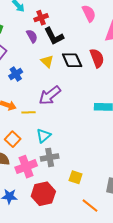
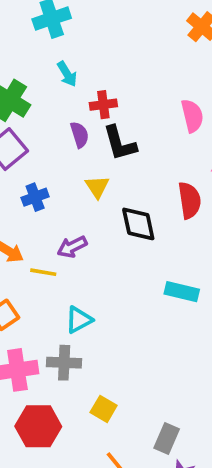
black diamond: (72, 60) -> (138, 224), moved
purple arrow: (50, 95) -> (72, 247), moved, size x0.7
cyan triangle: (44, 136) -> (79, 320), moved

